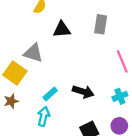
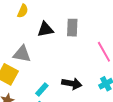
gray rectangle: (101, 24) -> (72, 28), moved

